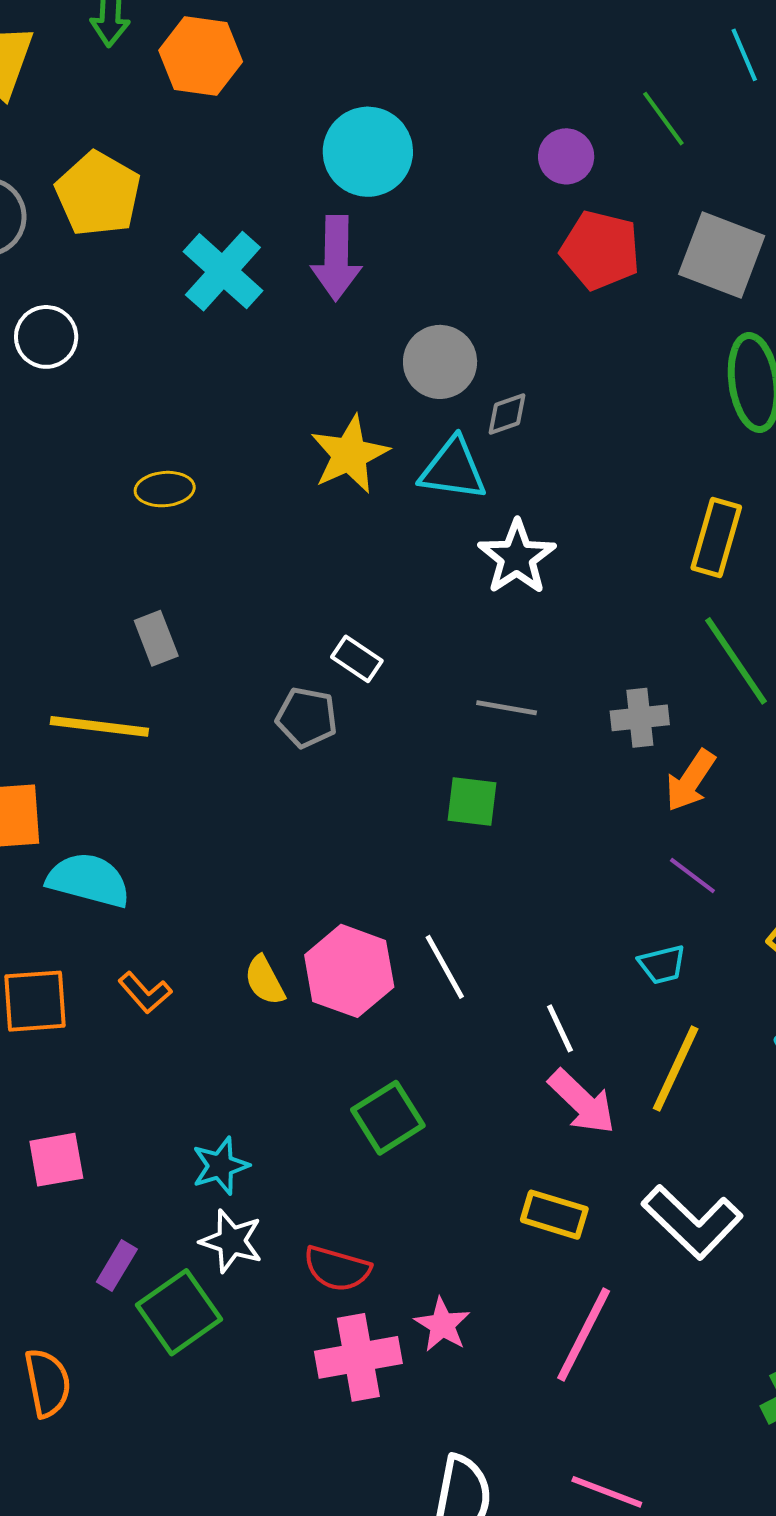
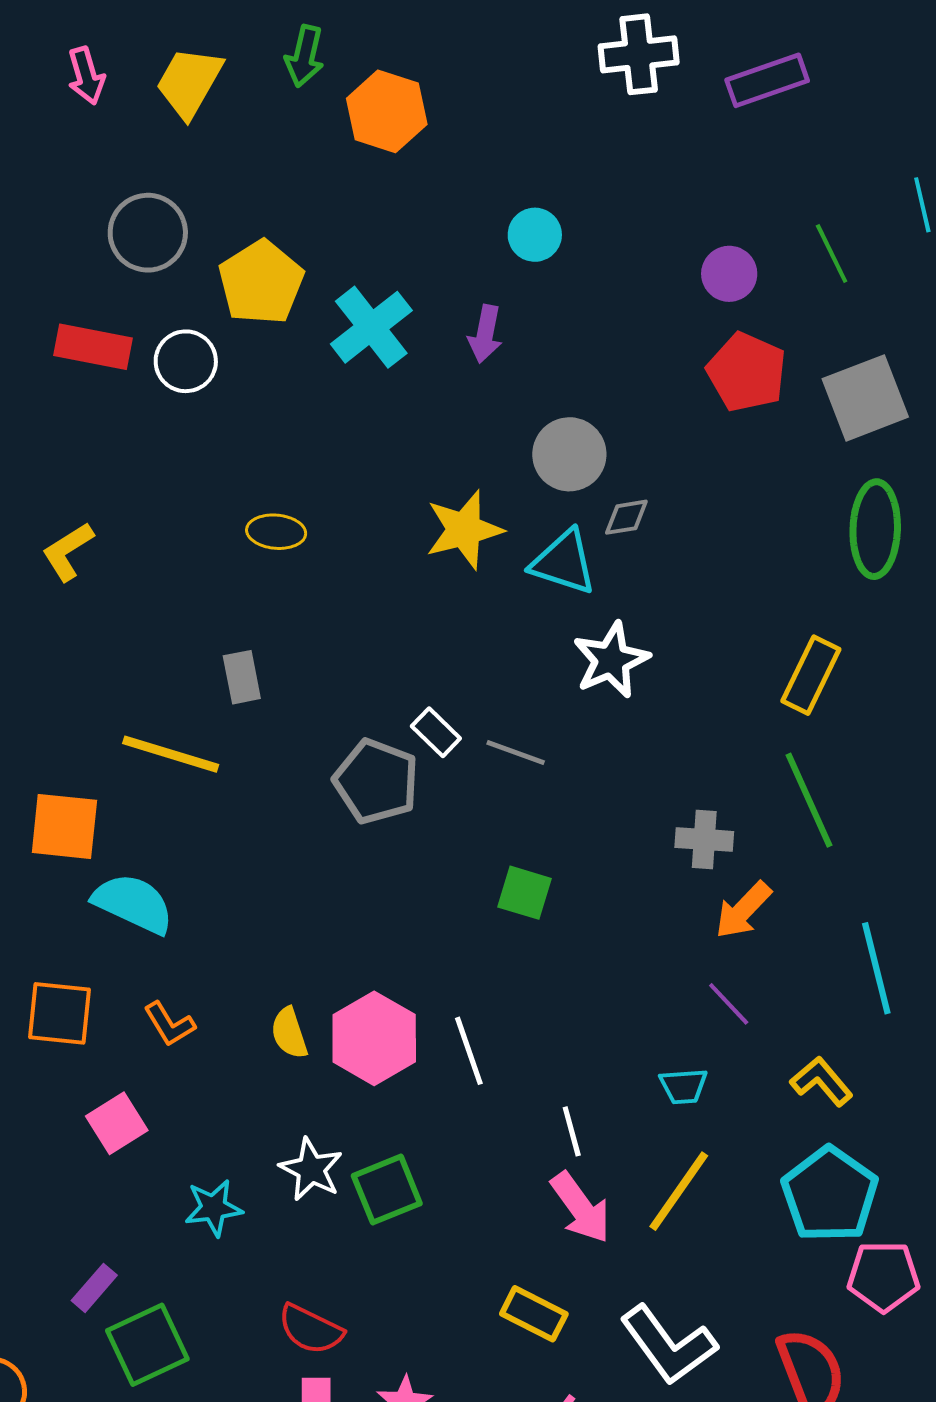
cyan circle: (368, 152) -> (535, 235), size x0.6
yellow pentagon: (98, 194) -> (261, 282), moved
gray square: (722, 255) -> (865, 398), turned 38
purple arrow: (336, 258) -> (485, 334), size x0.7
gray line: (507, 708) -> (516, 752), moved
gray pentagon: (307, 718) -> (376, 781), size x1.4
pink square: (56, 1160) -> (117, 1123), moved, turned -32
white star: (231, 1241) -> (311, 1169), moved

